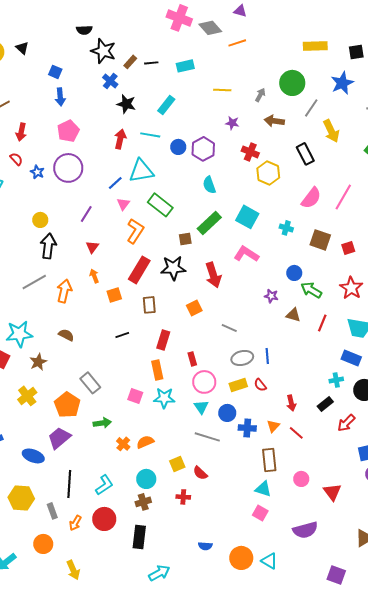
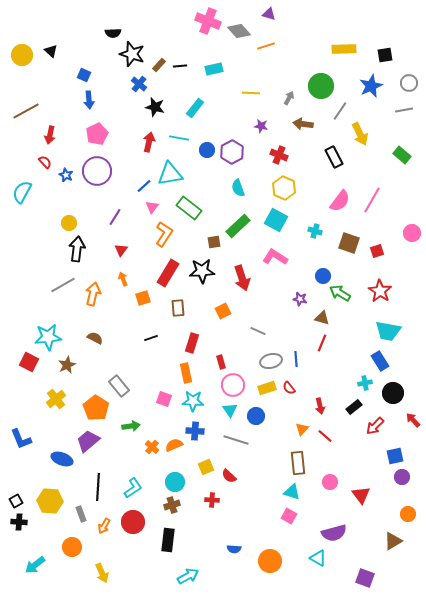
yellow hexagon: (268, 173) -> (284, 188), moved
red line: (322, 323) -> (322, 343), moved
blue rectangle: (351, 358) -> (380, 361), turned 36
blue cross: (247, 428) -> (195, 431), moved
cyan triangle: (269, 561) -> (318, 558), moved

